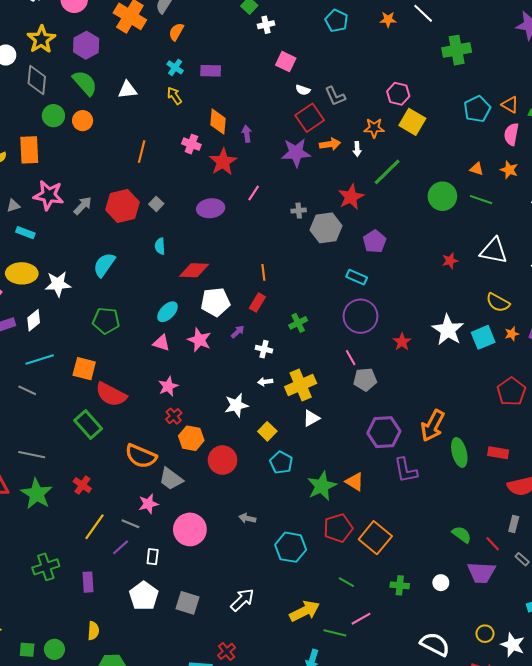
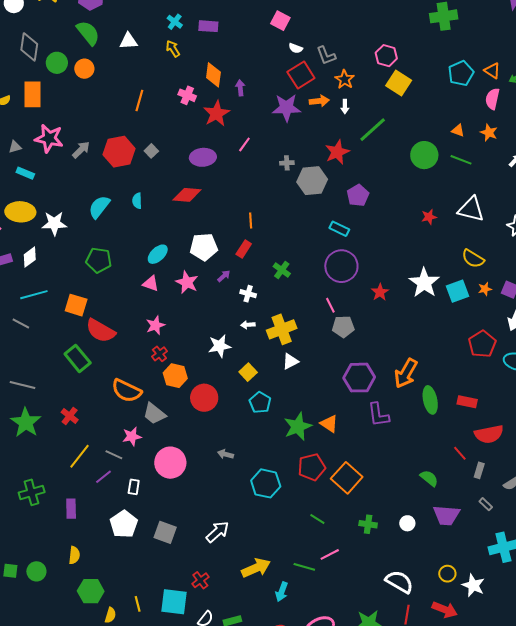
gray diamond: (37, 80) -> (29, 47), moved
orange star: (374, 128) -> (345, 79), moved, turned 30
cyan semicircle: (160, 246) -> (137, 201), moved
red diamond: (194, 270) -> (187, 195), moved
green cross: (298, 323) -> (282, 270), turned -30
red line: (493, 544) -> (460, 453), moved
yellow arrow: (305, 611) -> (256, 568), moved

